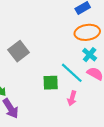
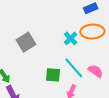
cyan cross: (90, 55) -> (71, 38), moved

